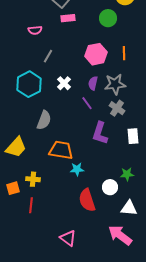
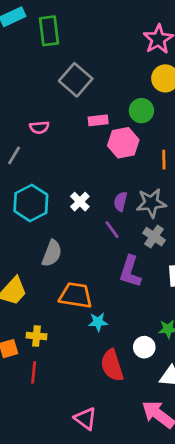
pink rectangle: (68, 18) -> (98, 120), moved
pink hexagon: (96, 54) -> (123, 143), moved
gray line: (48, 56) -> (14, 155), moved

